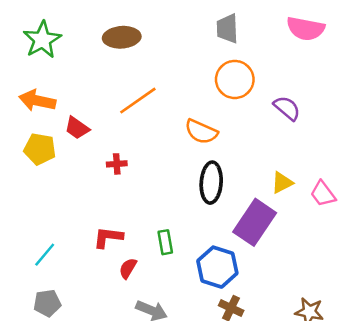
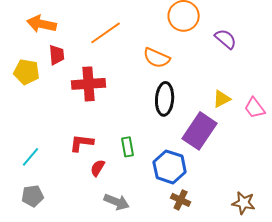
orange arrow: (37, 101) -> (42, 24), moved
red trapezoid: (77, 128) -> (57, 55), turned -130
red cross: (117, 164) -> (89, 84), size x2.0

